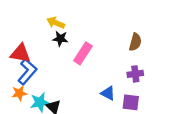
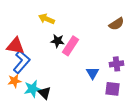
black star: (60, 39) -> (58, 41), moved
brown semicircle: (135, 42) -> (117, 24), moved, turned 42
blue triangle: (108, 93) -> (93, 73), moved, turned 32

